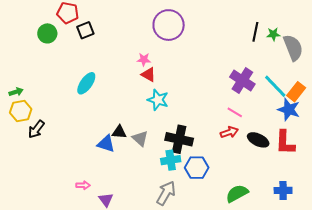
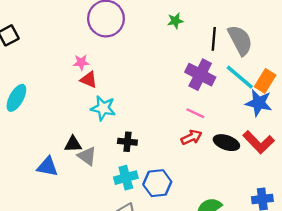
black line: (255, 32) -> (214, 39), moved
green star: (273, 34) -> (175, 21), moved
gray semicircle: (293, 48) -> (240, 40), moved
black triangle: (119, 132) -> (73, 144), moved
black cross: (179, 139) -> (127, 142), moved, size x0.6
red L-shape: (285, 142) -> (259, 142), turned -40

